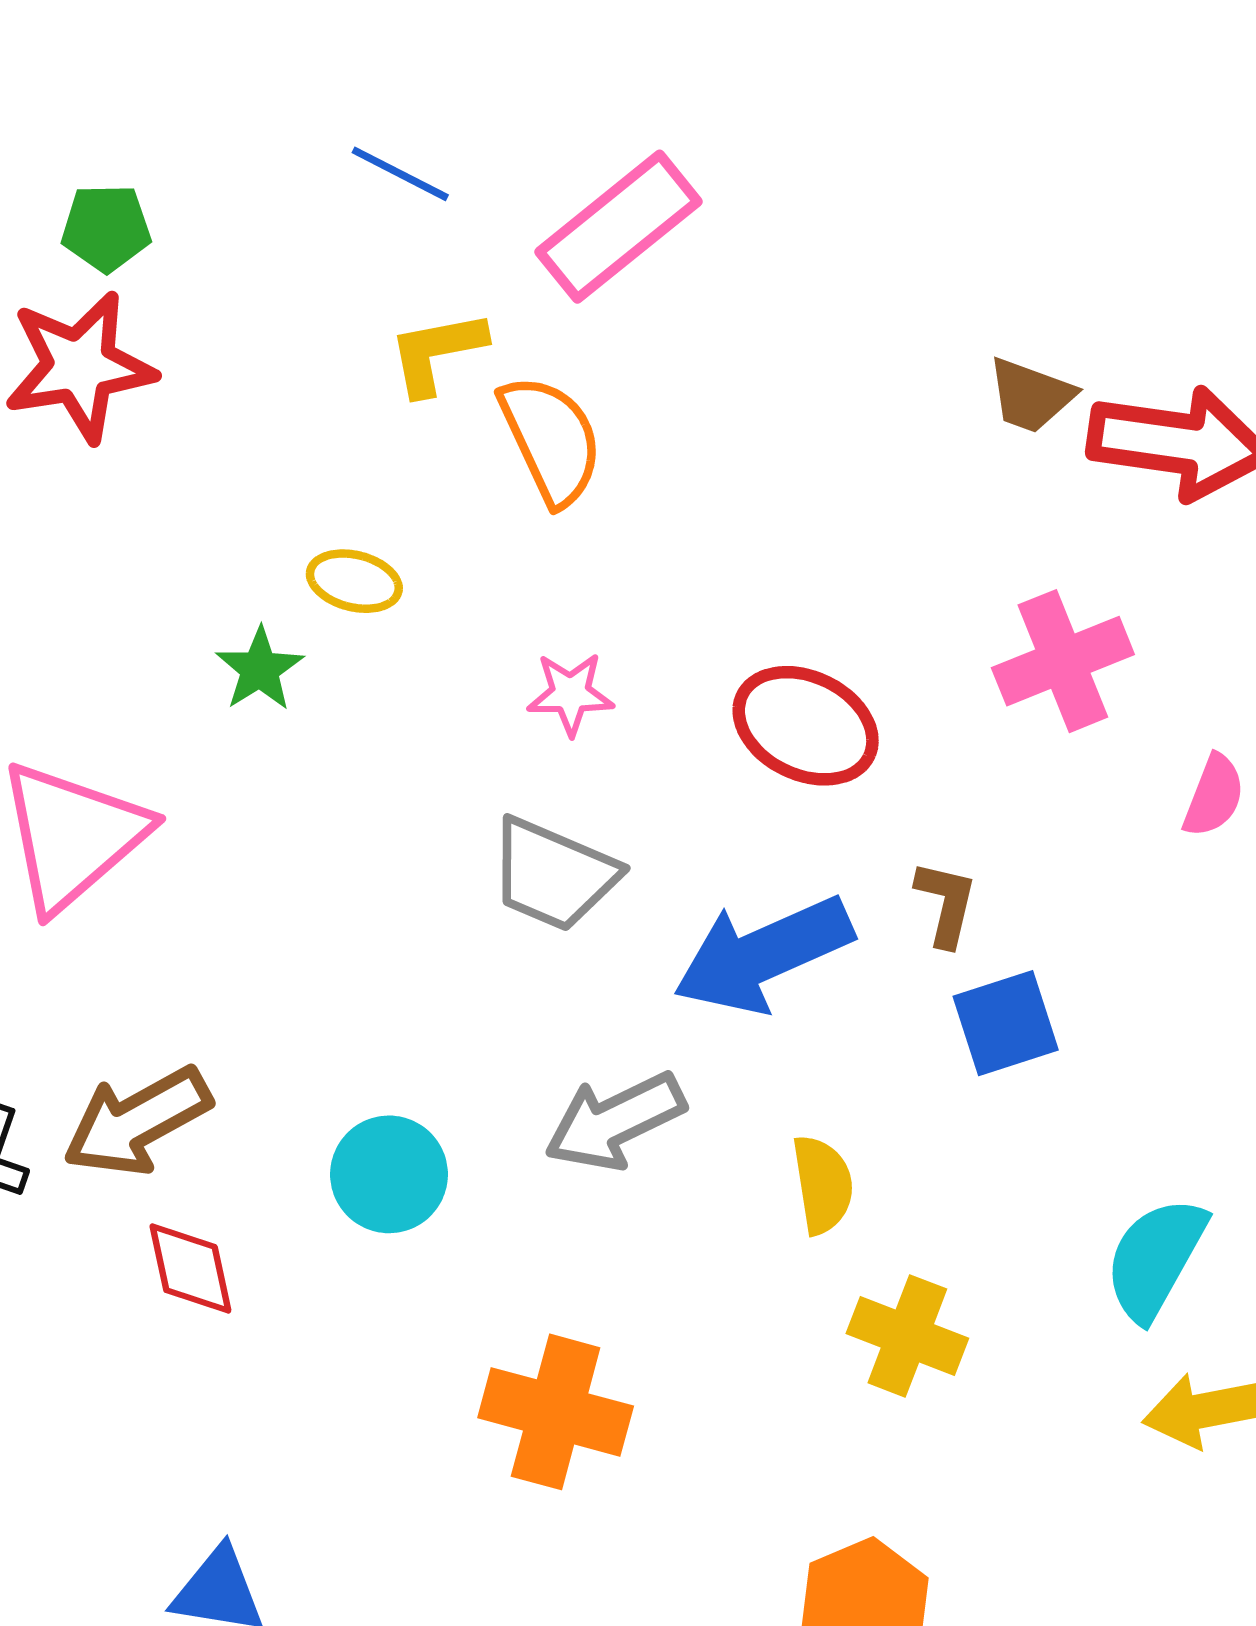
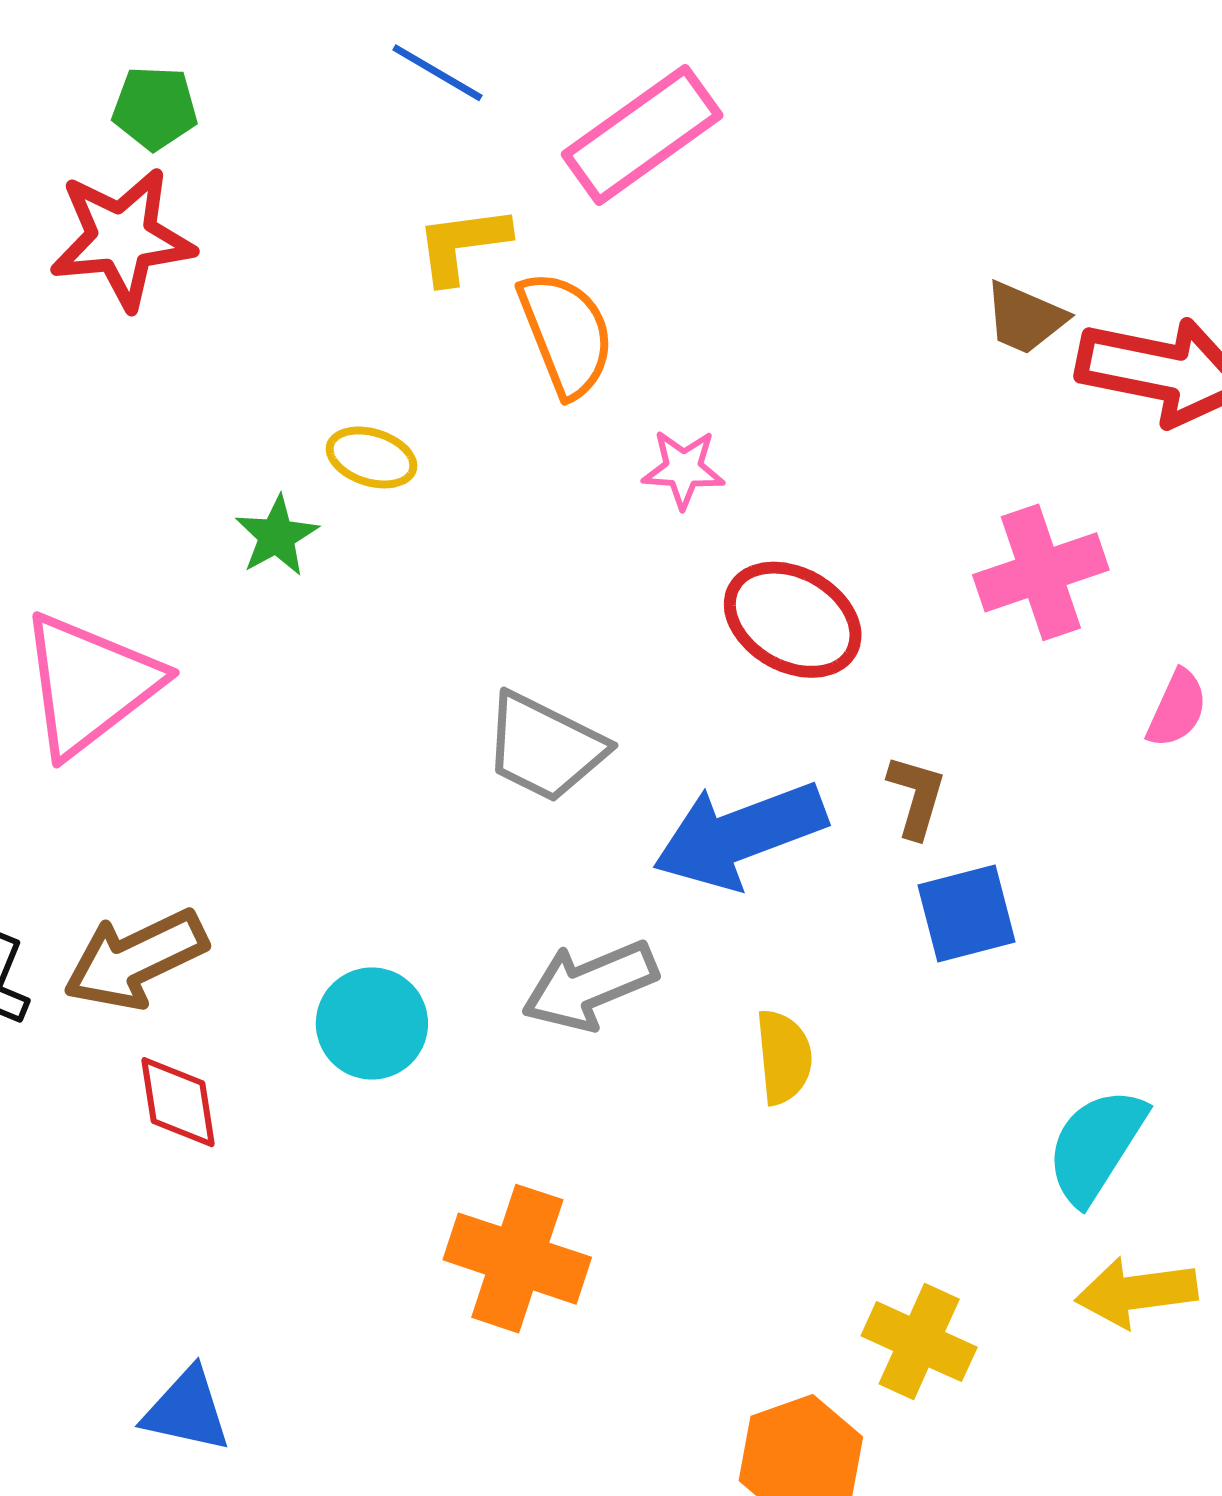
pink star: (570, 694) -> (683, 469), moved
yellow cross: (907, 1336) -> (919, 1342), moved

